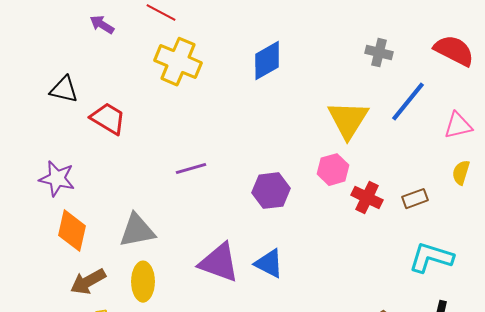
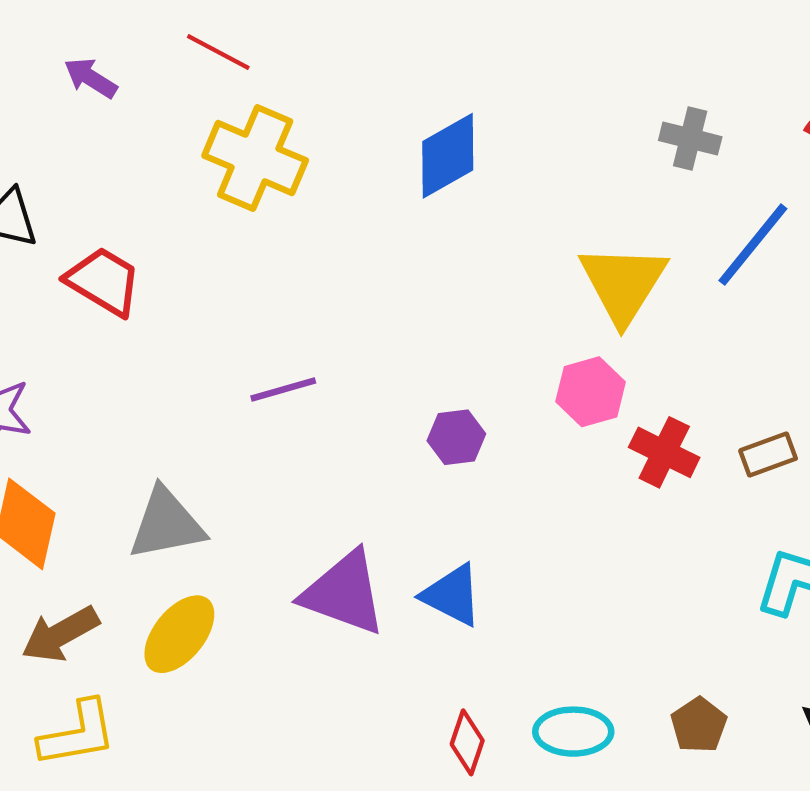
purple hexagon: (271, 191) -> (456, 437), size x0.7
yellow ellipse: (143, 282) -> (179, 634), turned 39

